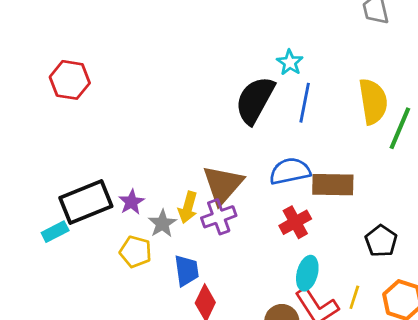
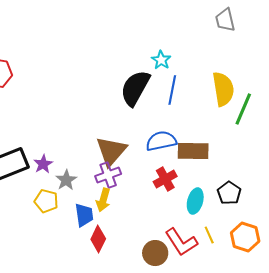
yellow arrow: (188, 207) -> (103, 200), moved
cyan ellipse: (307, 273) -> (195, 201), moved
yellow line: (354, 297) -> (209, 235), turned -42

